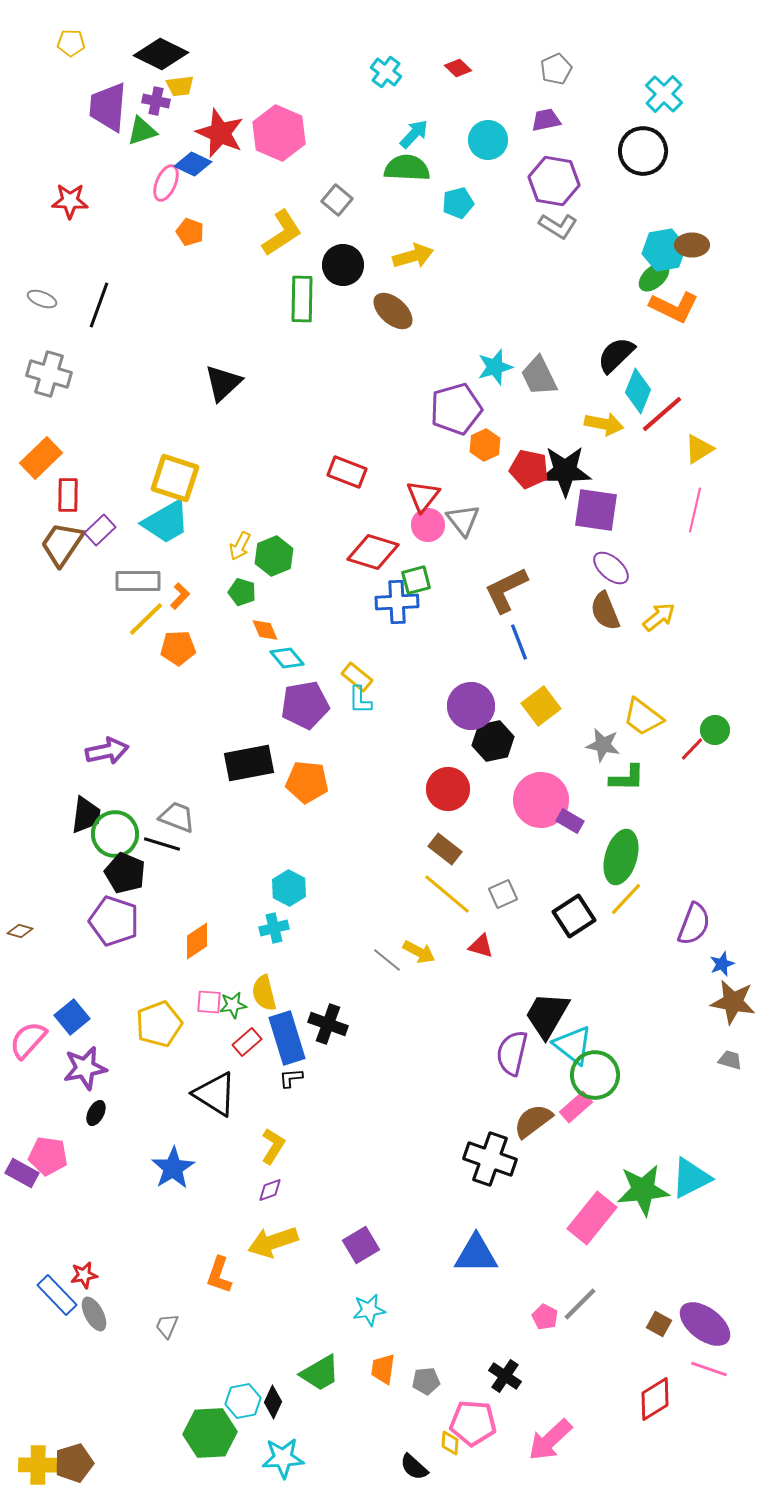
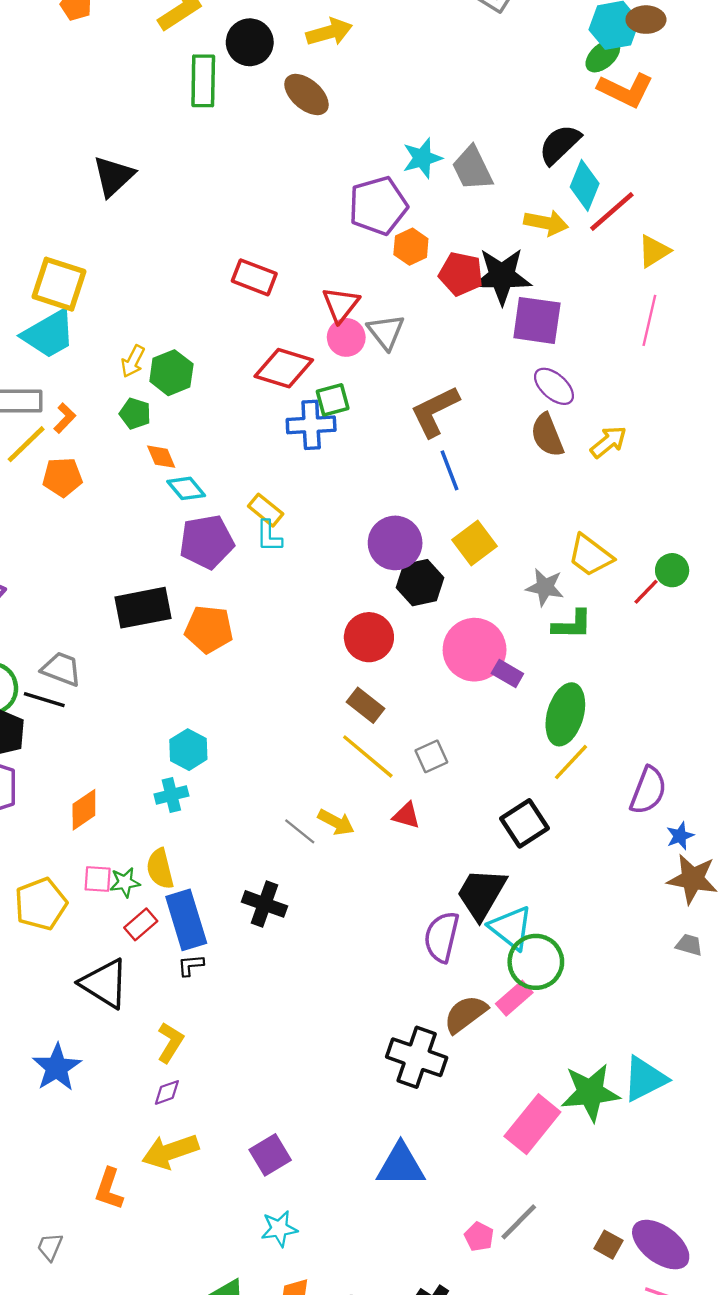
black square: (574, 916) -> (524, 823), moved
black cross: (328, 1024) -> (264, 904), moved

